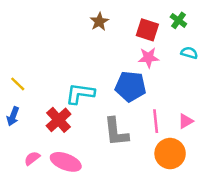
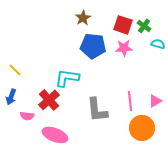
green cross: (178, 20) -> (144, 26), moved
blue pentagon: (130, 86) -> (93, 46), moved
pink semicircle: (32, 158) -> (27, 116), moved, turned -136

